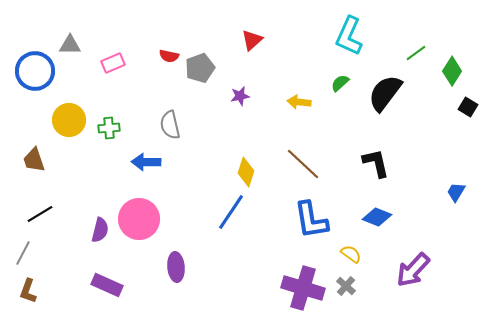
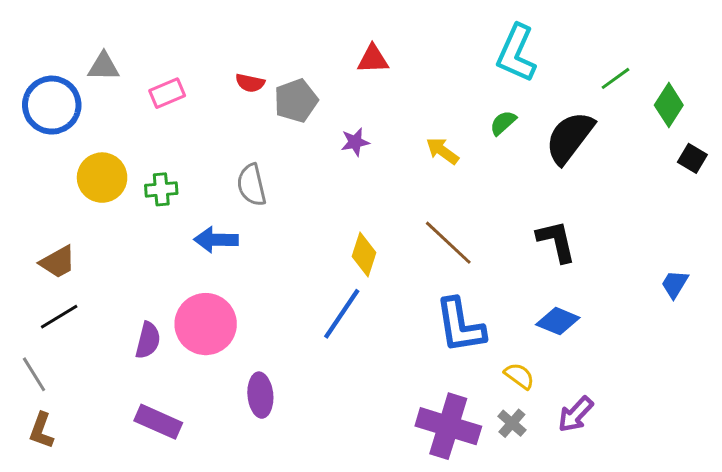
red triangle: (252, 40) -> (373, 59), turned 40
yellow arrow: (299, 102) -> (442, 151), turned 30
brown trapezoid: (34, 160) -> (58, 262), moved, turned -100
gray line: (23, 253) -> (34, 374), turned -60
purple arrow: (413, 270) -> (576, 414), moved, size x0.7

